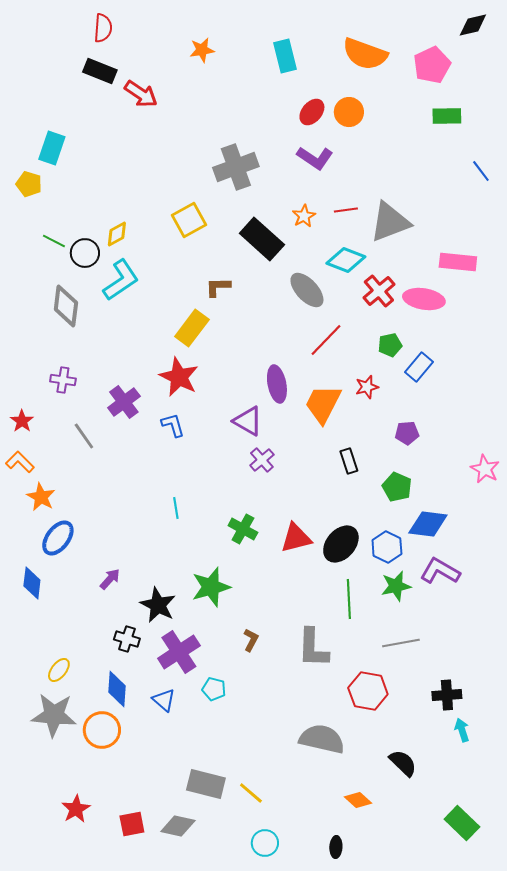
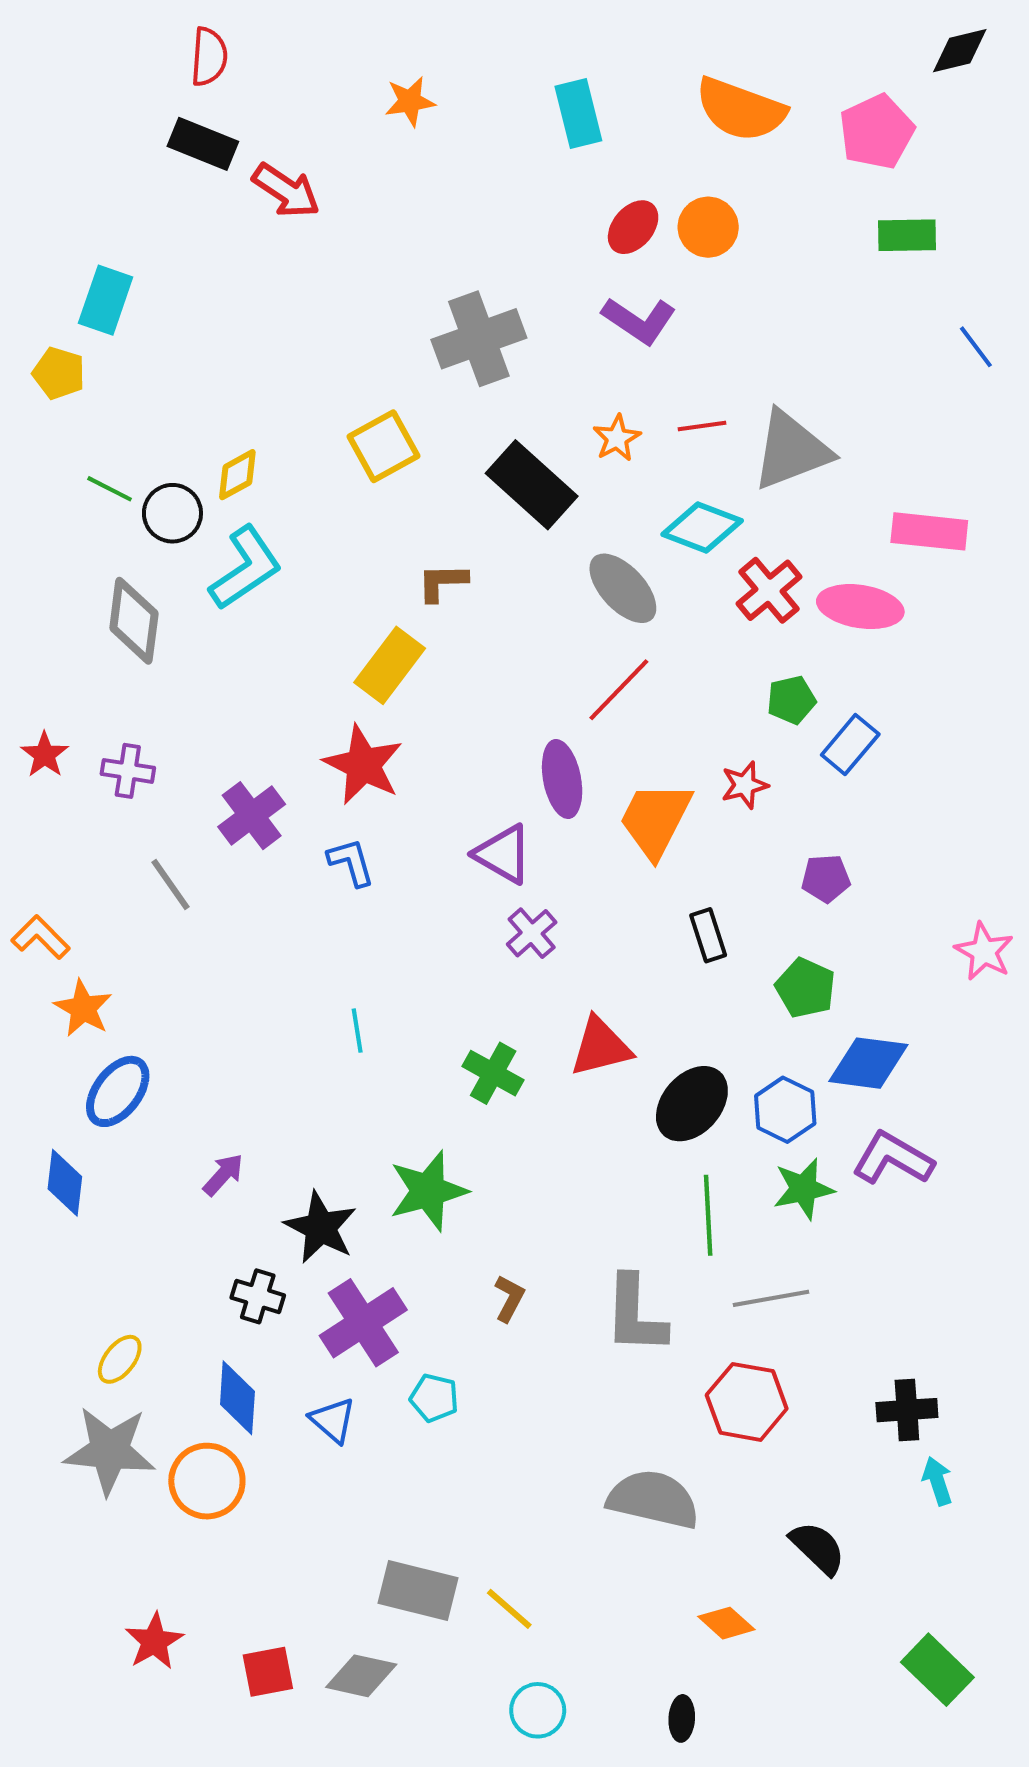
red line: (326, 340) -> (619, 690), moved
red star: (22, 421) -> (45, 755), moved
red triangle: (296, 538) -> (601, 1047), moved
gray line: (401, 643) -> (771, 1298), moved

